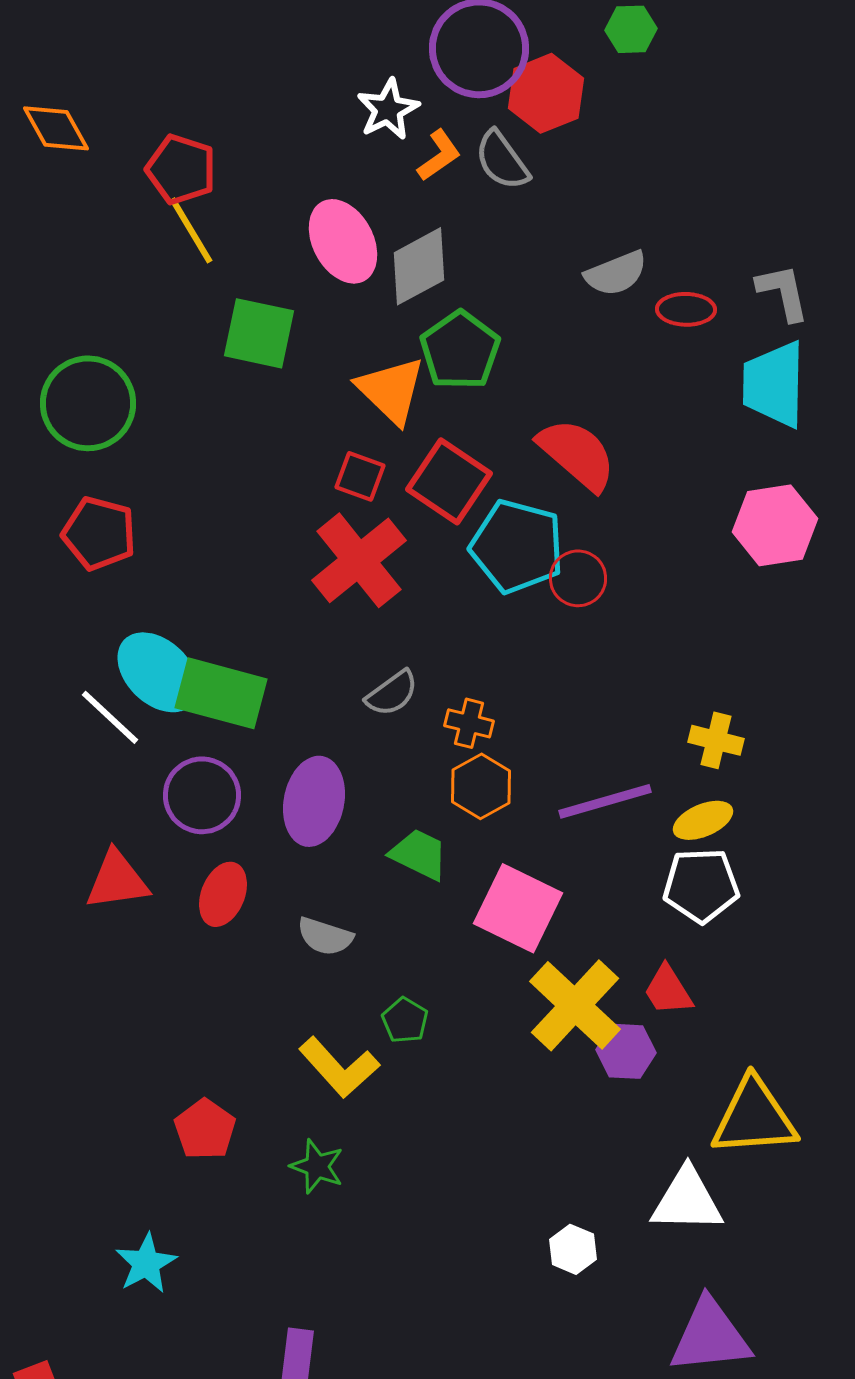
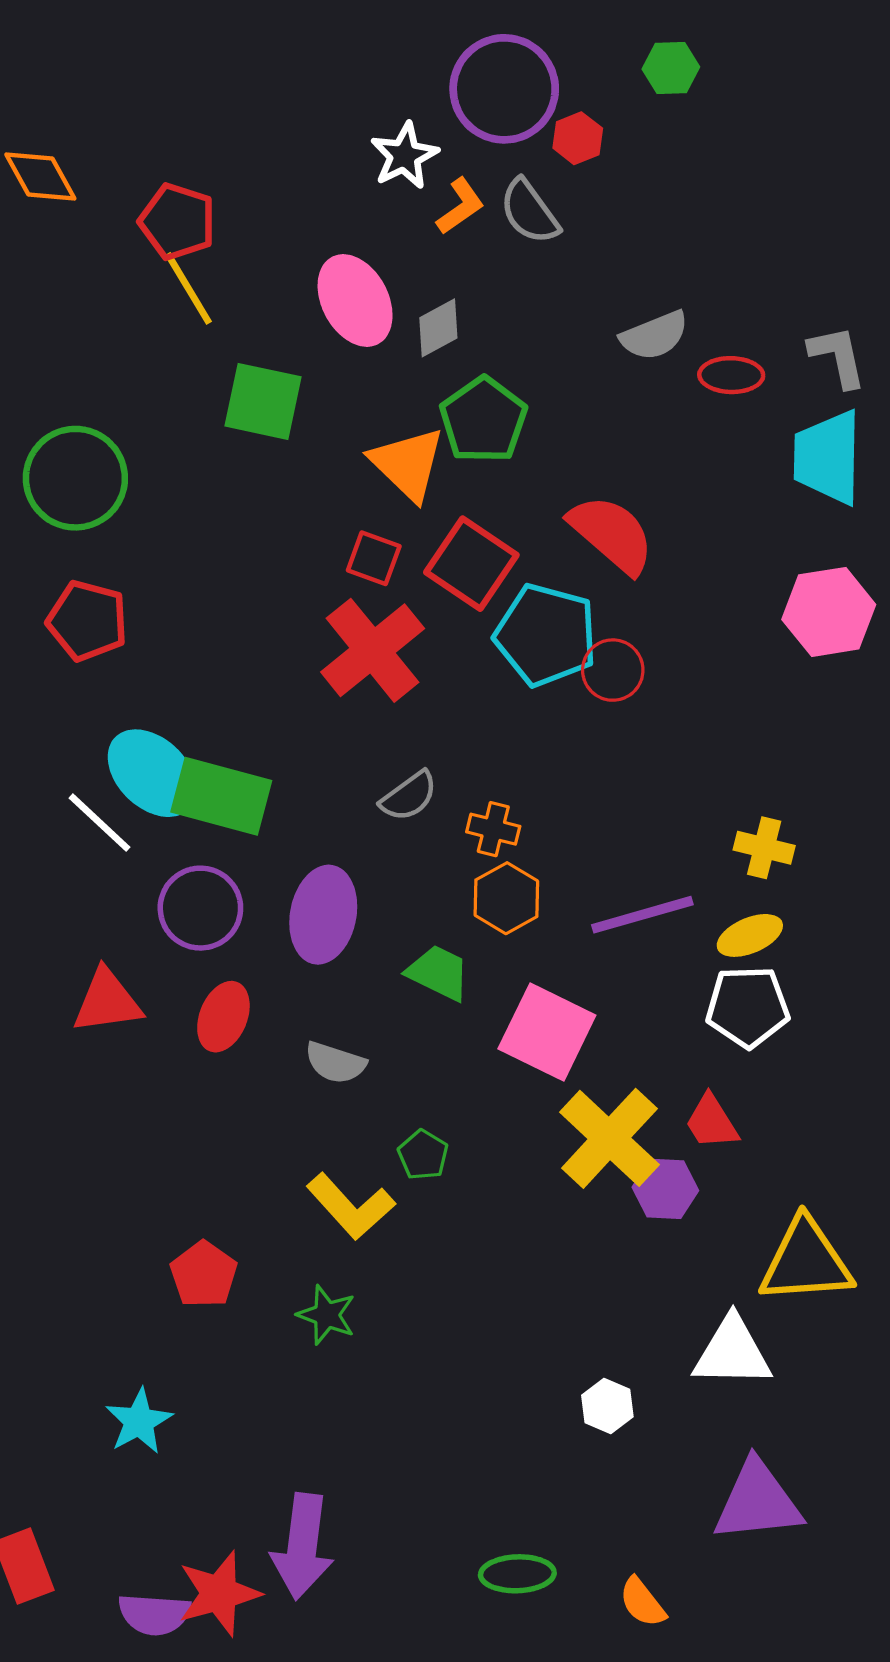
red hexagon: (546, 93) -> (578, 138), size x0.6
gray diamond: (419, 266) -> (438, 328), size x0.7

